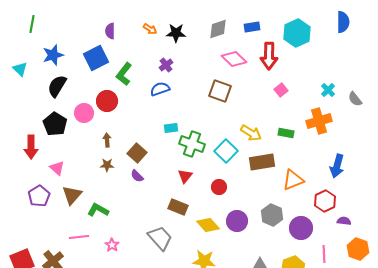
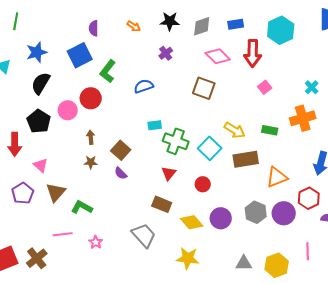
black star: (176, 33) -> (170, 21), moved
purple cross: (166, 65) -> (166, 53), moved
purple circle: (301, 228) -> (284, 213), moved

